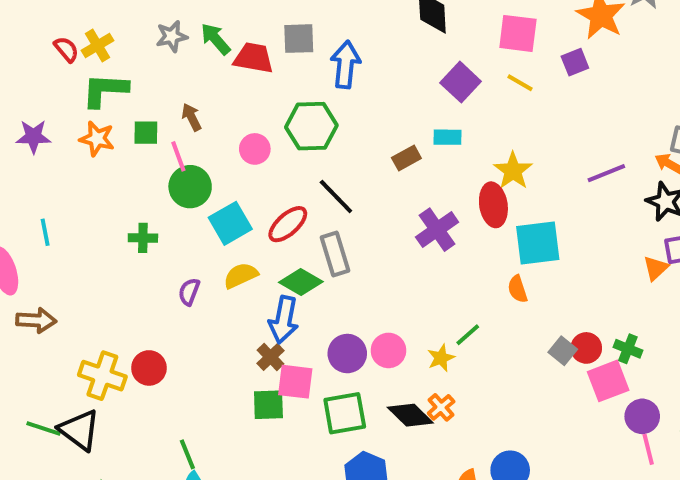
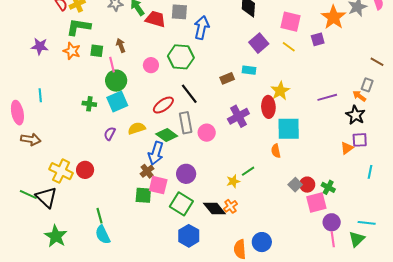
cyan square: (230, 223) -> (117, 102), moved
pink circle: (388, 350) -> (207, 133), moved
green square: (345, 413) -> (181, 204), turned 35

